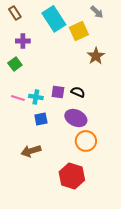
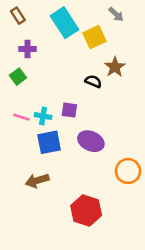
black semicircle: (78, 92) -> (93, 81), moved
blue square: (41, 119) -> (49, 142), size x1.5
orange circle: (86, 141) -> (128, 171), moved

